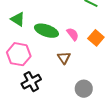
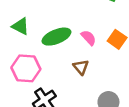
green ellipse: (46, 31) -> (56, 37), turned -35

